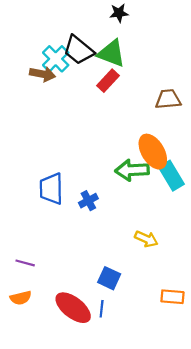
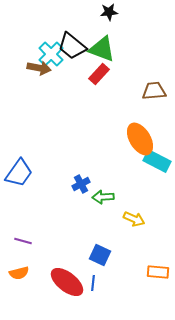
green arrow: (132, 170) -> (103, 197), moved, size x0.7
cyan rectangle: (171, 176) -> (157, 161), turned -32
blue trapezoid: (51, 189) -> (19, 173), moved, turned -144

